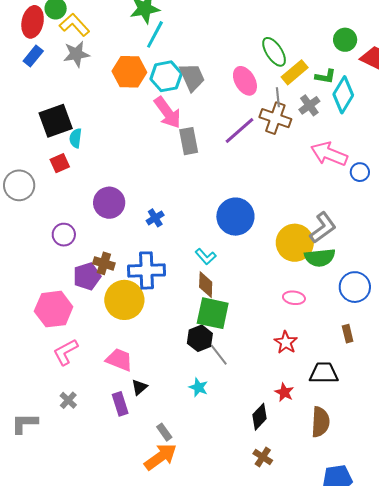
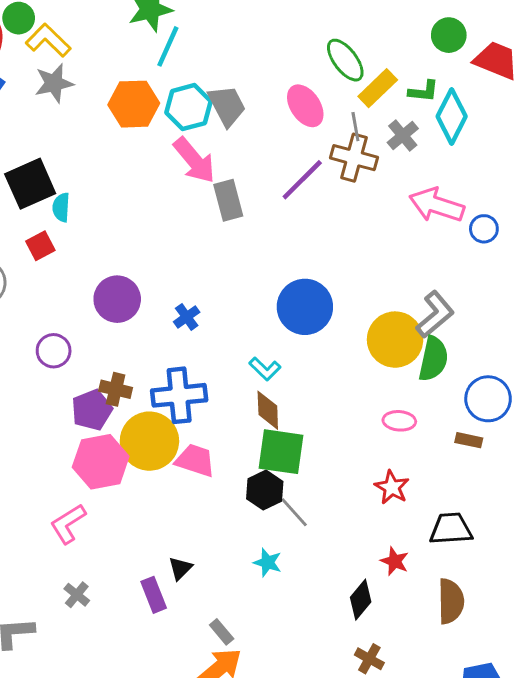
green semicircle: (320, 257) -> (433, 359), turned -68
pink hexagon: (54, 309) -> (101, 462), moved
brown rectangle: (348, 334) -> (469, 440), moved, turned -60
pink trapezoid: (119, 360) -> (195, 460), moved

